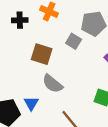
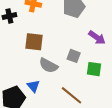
gray square: (74, 41) -> (74, 56), moved

